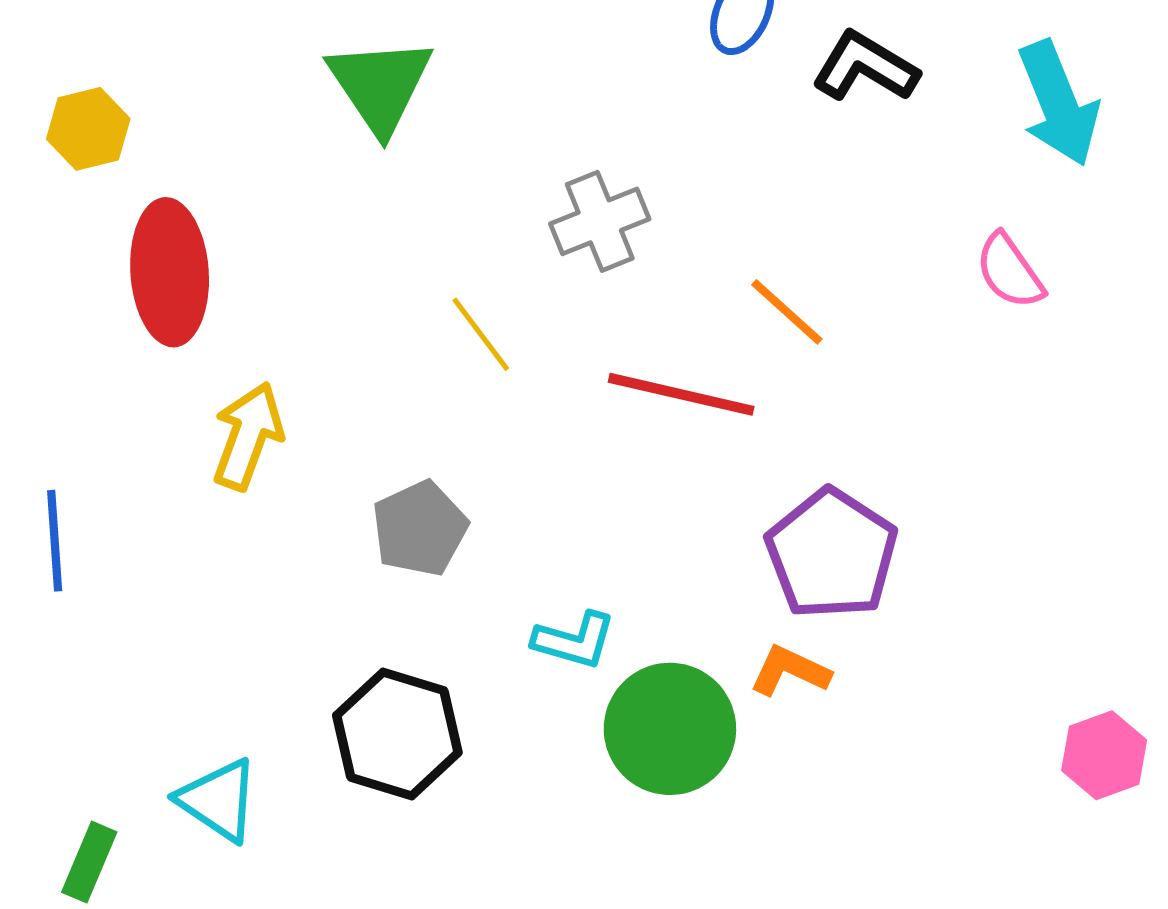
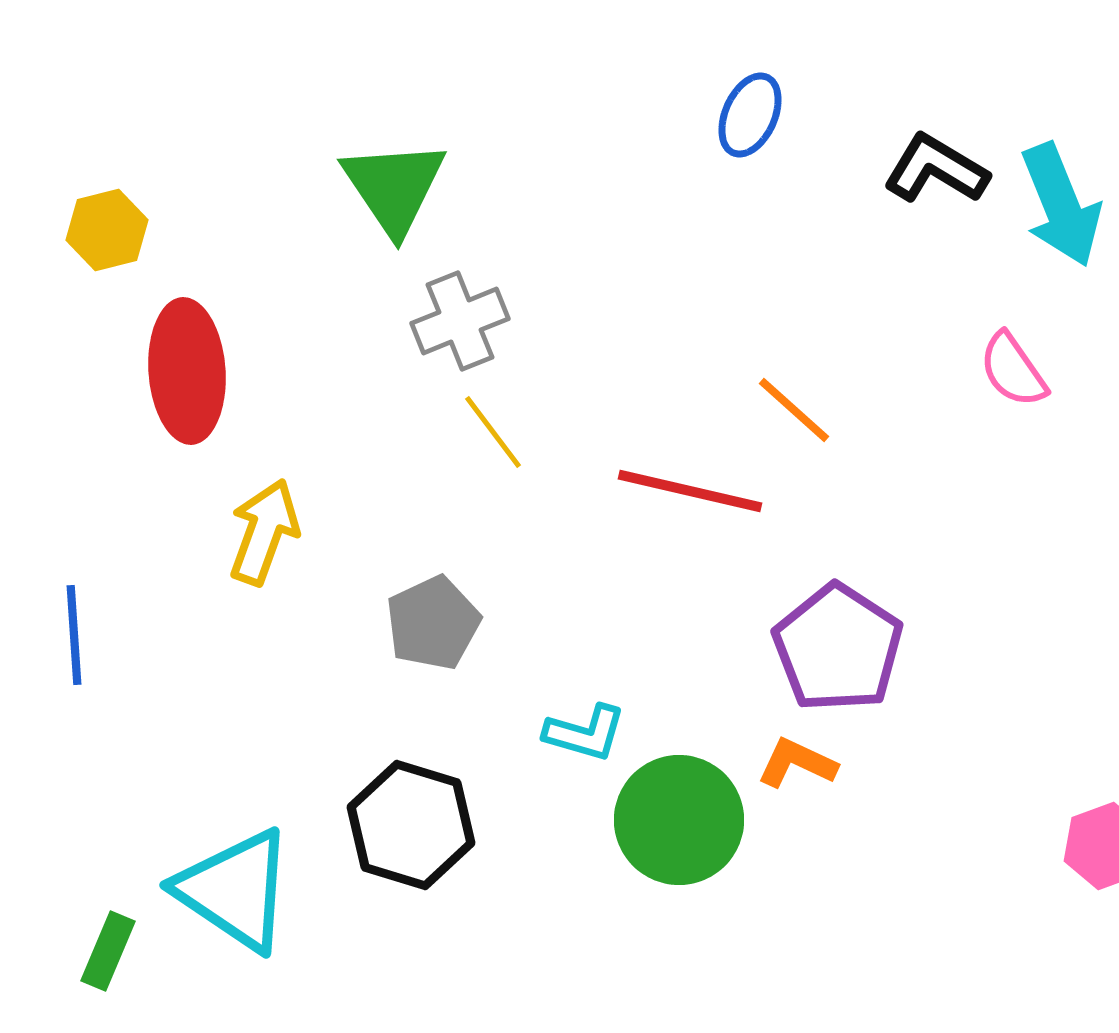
black L-shape: (865, 67) -> (936, 169), moved
gray cross: (600, 221) -> (460, 321), moved
cyan triangle: (218, 800) -> (235, 890), size x1.5

